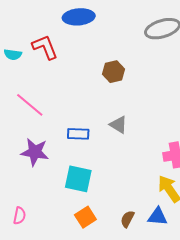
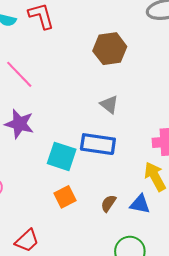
brown hexagon: (114, 72) -> (110, 49), size x1.4
blue rectangle: (78, 134) -> (98, 144), moved, size x1.5

